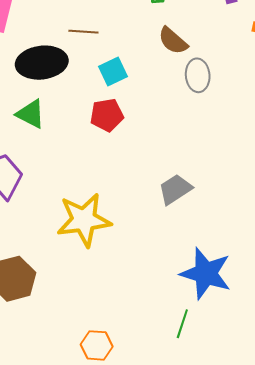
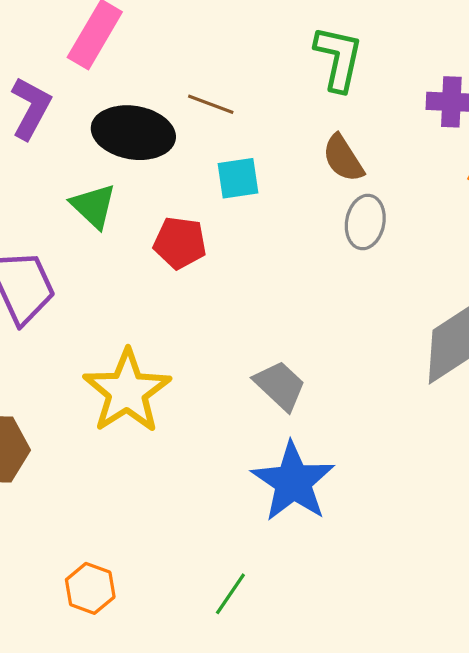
red pentagon: (107, 115) -> (180, 243), moved
gray trapezoid: (175, 189) -> (280, 386), turned 60
yellow star: (84, 220) -> (127, 391), turned 30
blue star: (206, 273) -> (293, 482), moved

